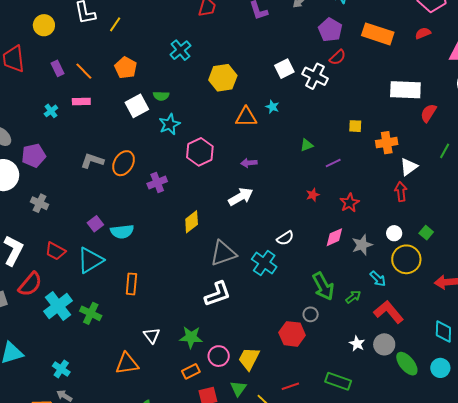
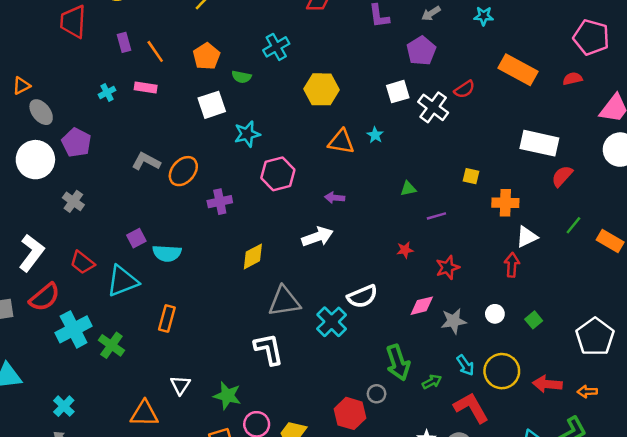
purple pentagon: (330, 30) -> (421, 51), moved
green semicircle: (161, 96) -> (241, 77), moved
purple pentagon: (34, 156) -> (76, 143), turned 30
white semicircle: (285, 238) -> (362, 296), size x1.4
yellow circle: (406, 259) -> (502, 371), moved
white L-shape: (218, 294) -> (269, 349), turned -92

